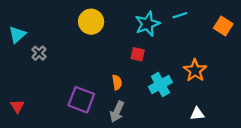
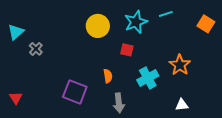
yellow circle: (91, 22) -> (98, 26), moved
gray arrow: (117, 112) -> (119, 103), moved, turned -30

